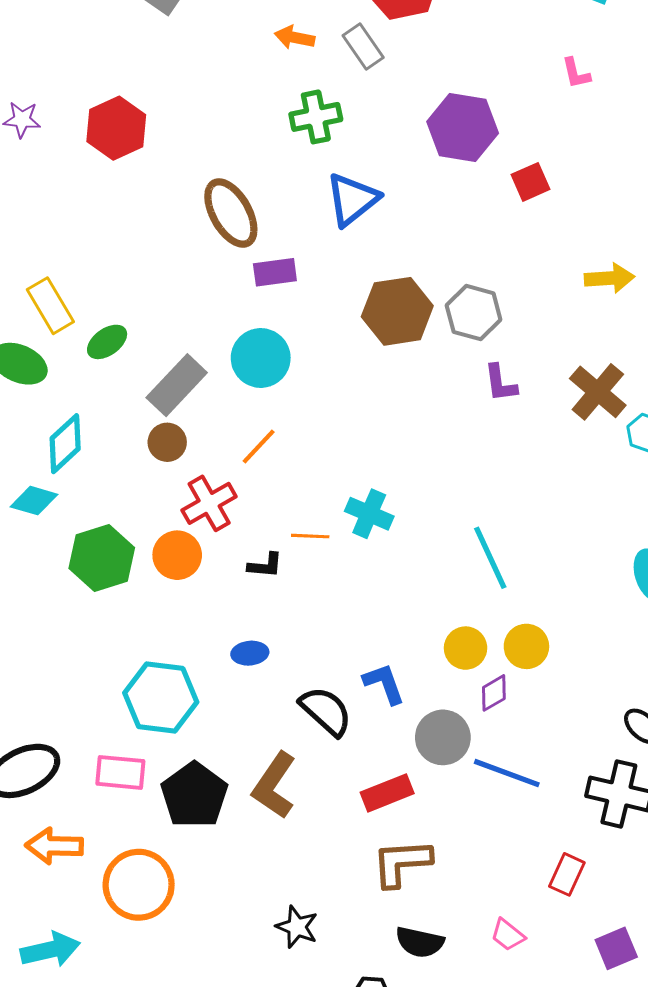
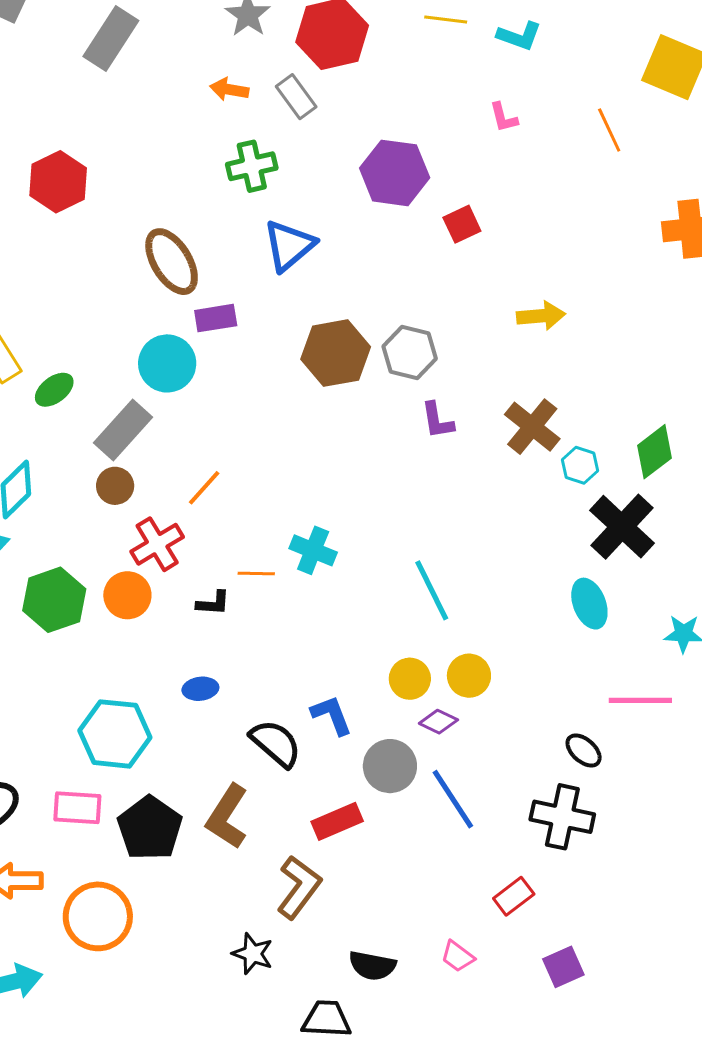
cyan circle: (261, 358) -> (167, 363), moved
purple diamond: (494, 693) -> (438, 722), turned 57
blue line: (507, 773) -> (453, 799), turned 38
brown L-shape: (402, 863) -> (299, 887), moved, turned 132
red rectangle: (567, 874) -> (514, 896), turned 30

